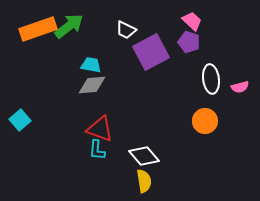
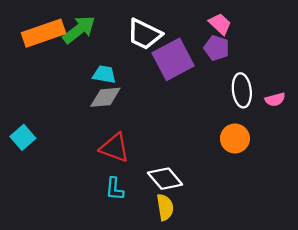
white trapezoid: (126, 30) -> (144, 34), size x1.5
cyan L-shape: (97, 150) -> (115, 189), moved

